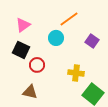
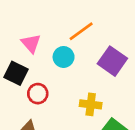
pink triangle: (23, 25) -> (31, 43), moved, turned -35
purple square: (92, 41) -> (112, 61), size x1.5

